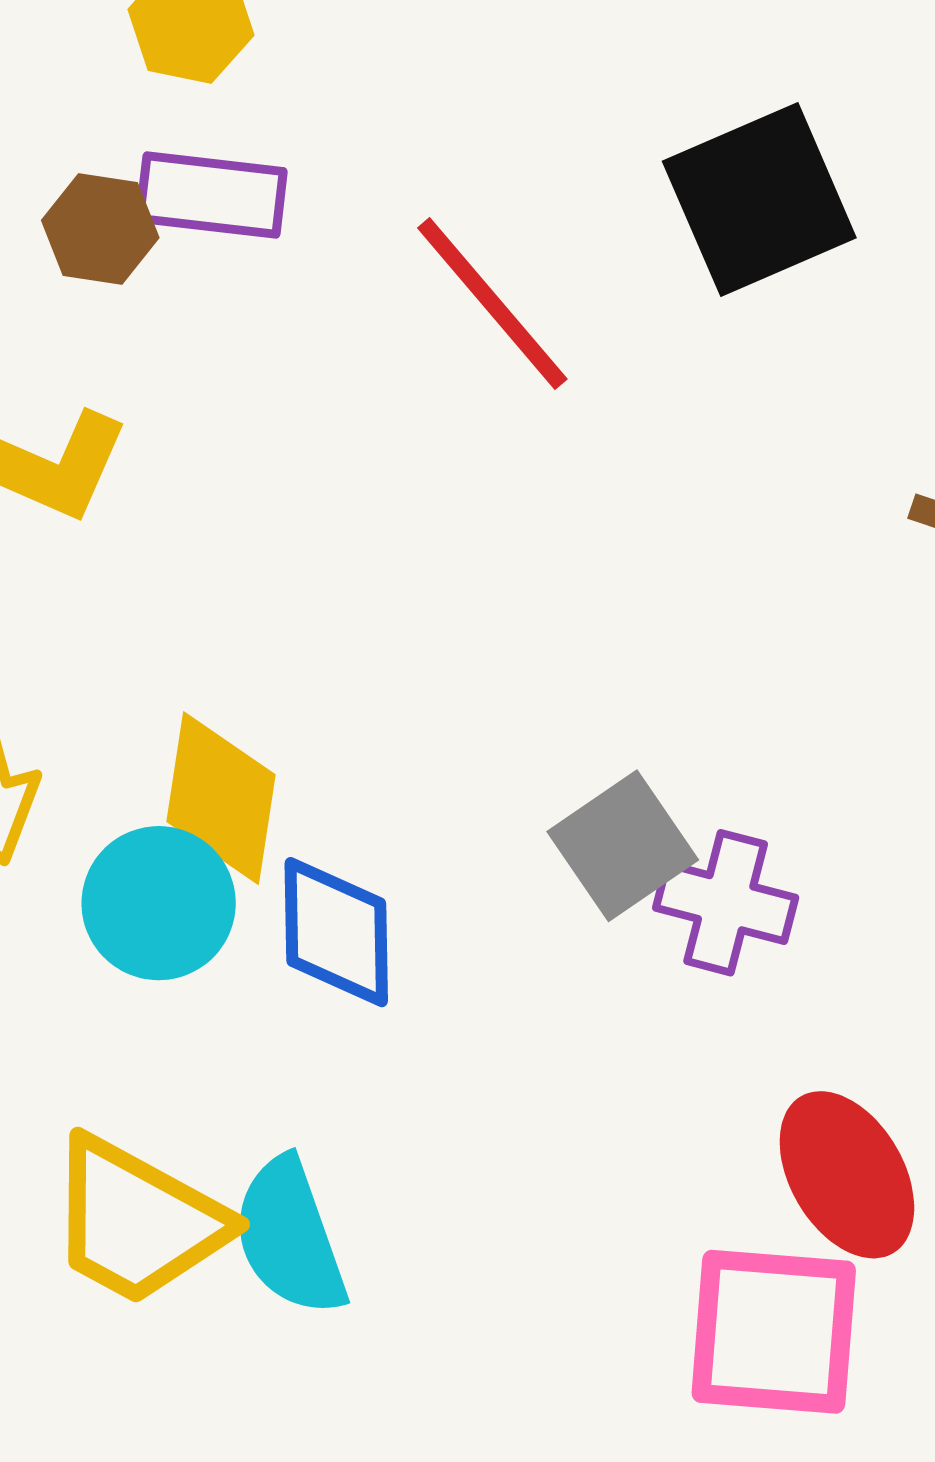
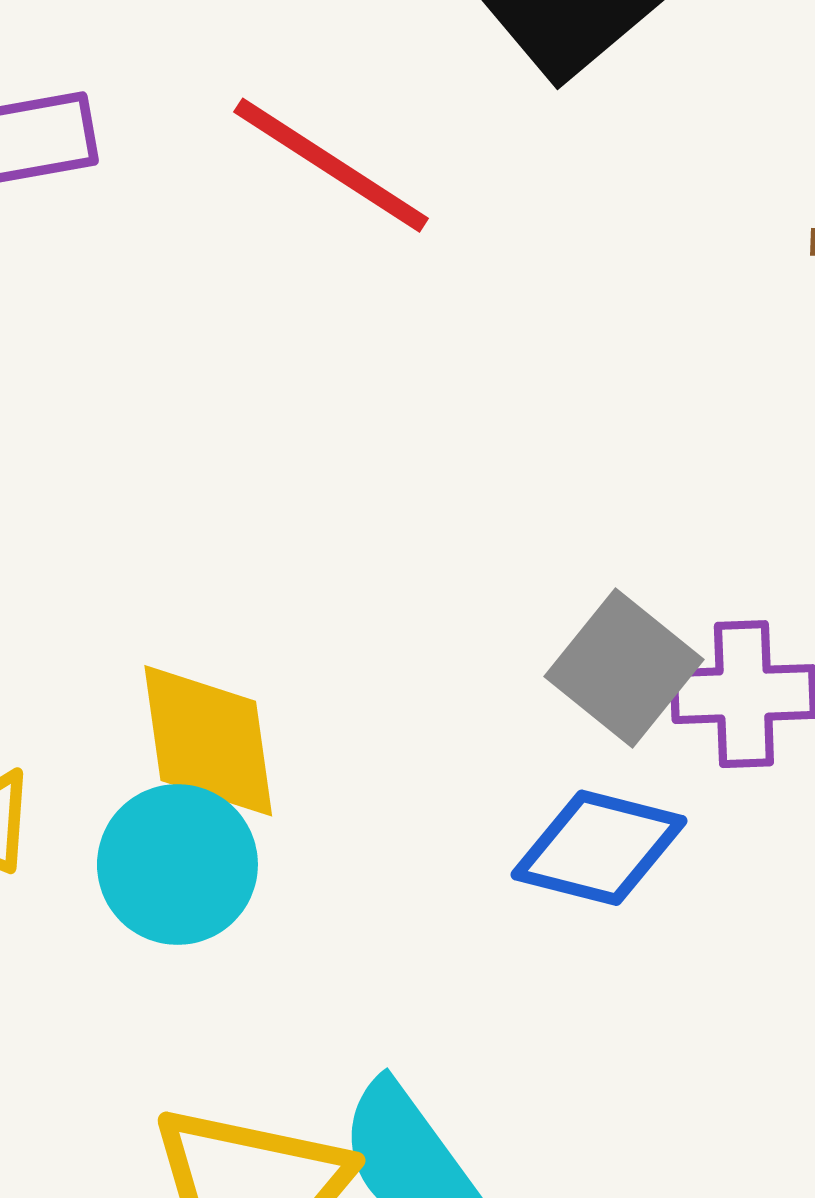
blue diamond: (336, 932) -> (599, 848), moved, turned -58

